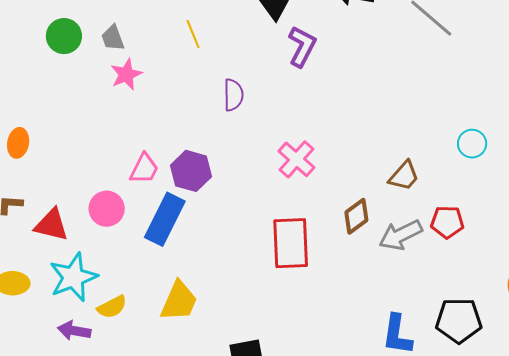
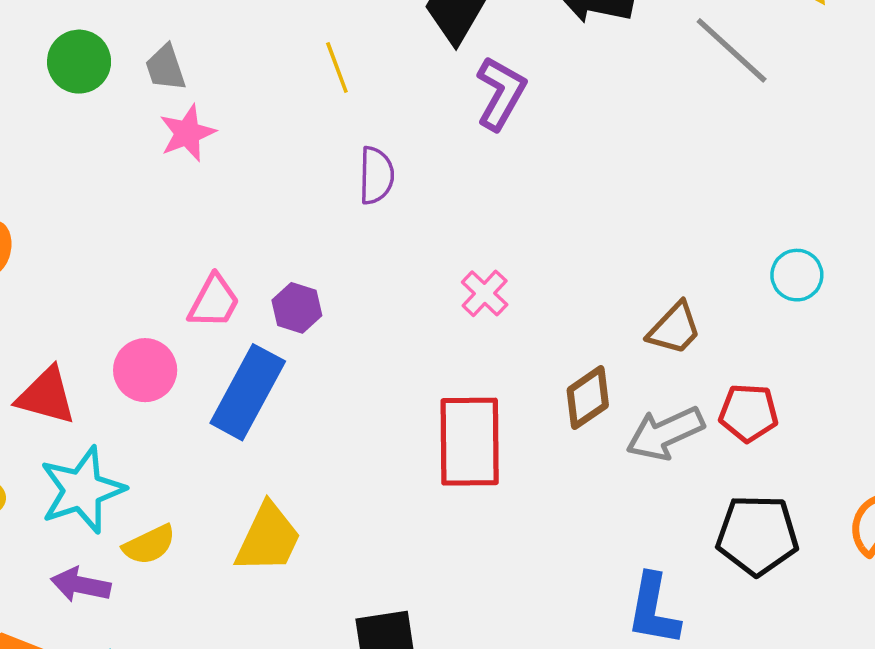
yellow line: (193, 34) -> (337, 67), moved
pink cross: (296, 159) -> (485, 293), size x0.7
purple hexagon: (191, 171) -> (297, 308), size x0.7
black pentagon: (459, 320) -> (757, 535), moved

